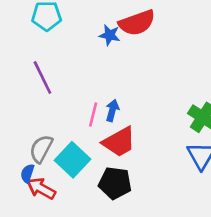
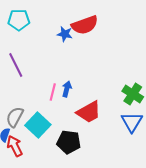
red trapezoid: (119, 142) -> (89, 112), moved
red arrow: (41, 188) -> (15, 146), turned 35

